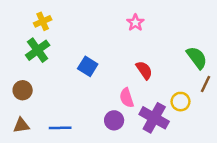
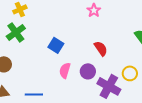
pink semicircle: (127, 98) -> (65, 70), moved, turned 35
purple circle: (114, 120) -> (88, 71), moved

